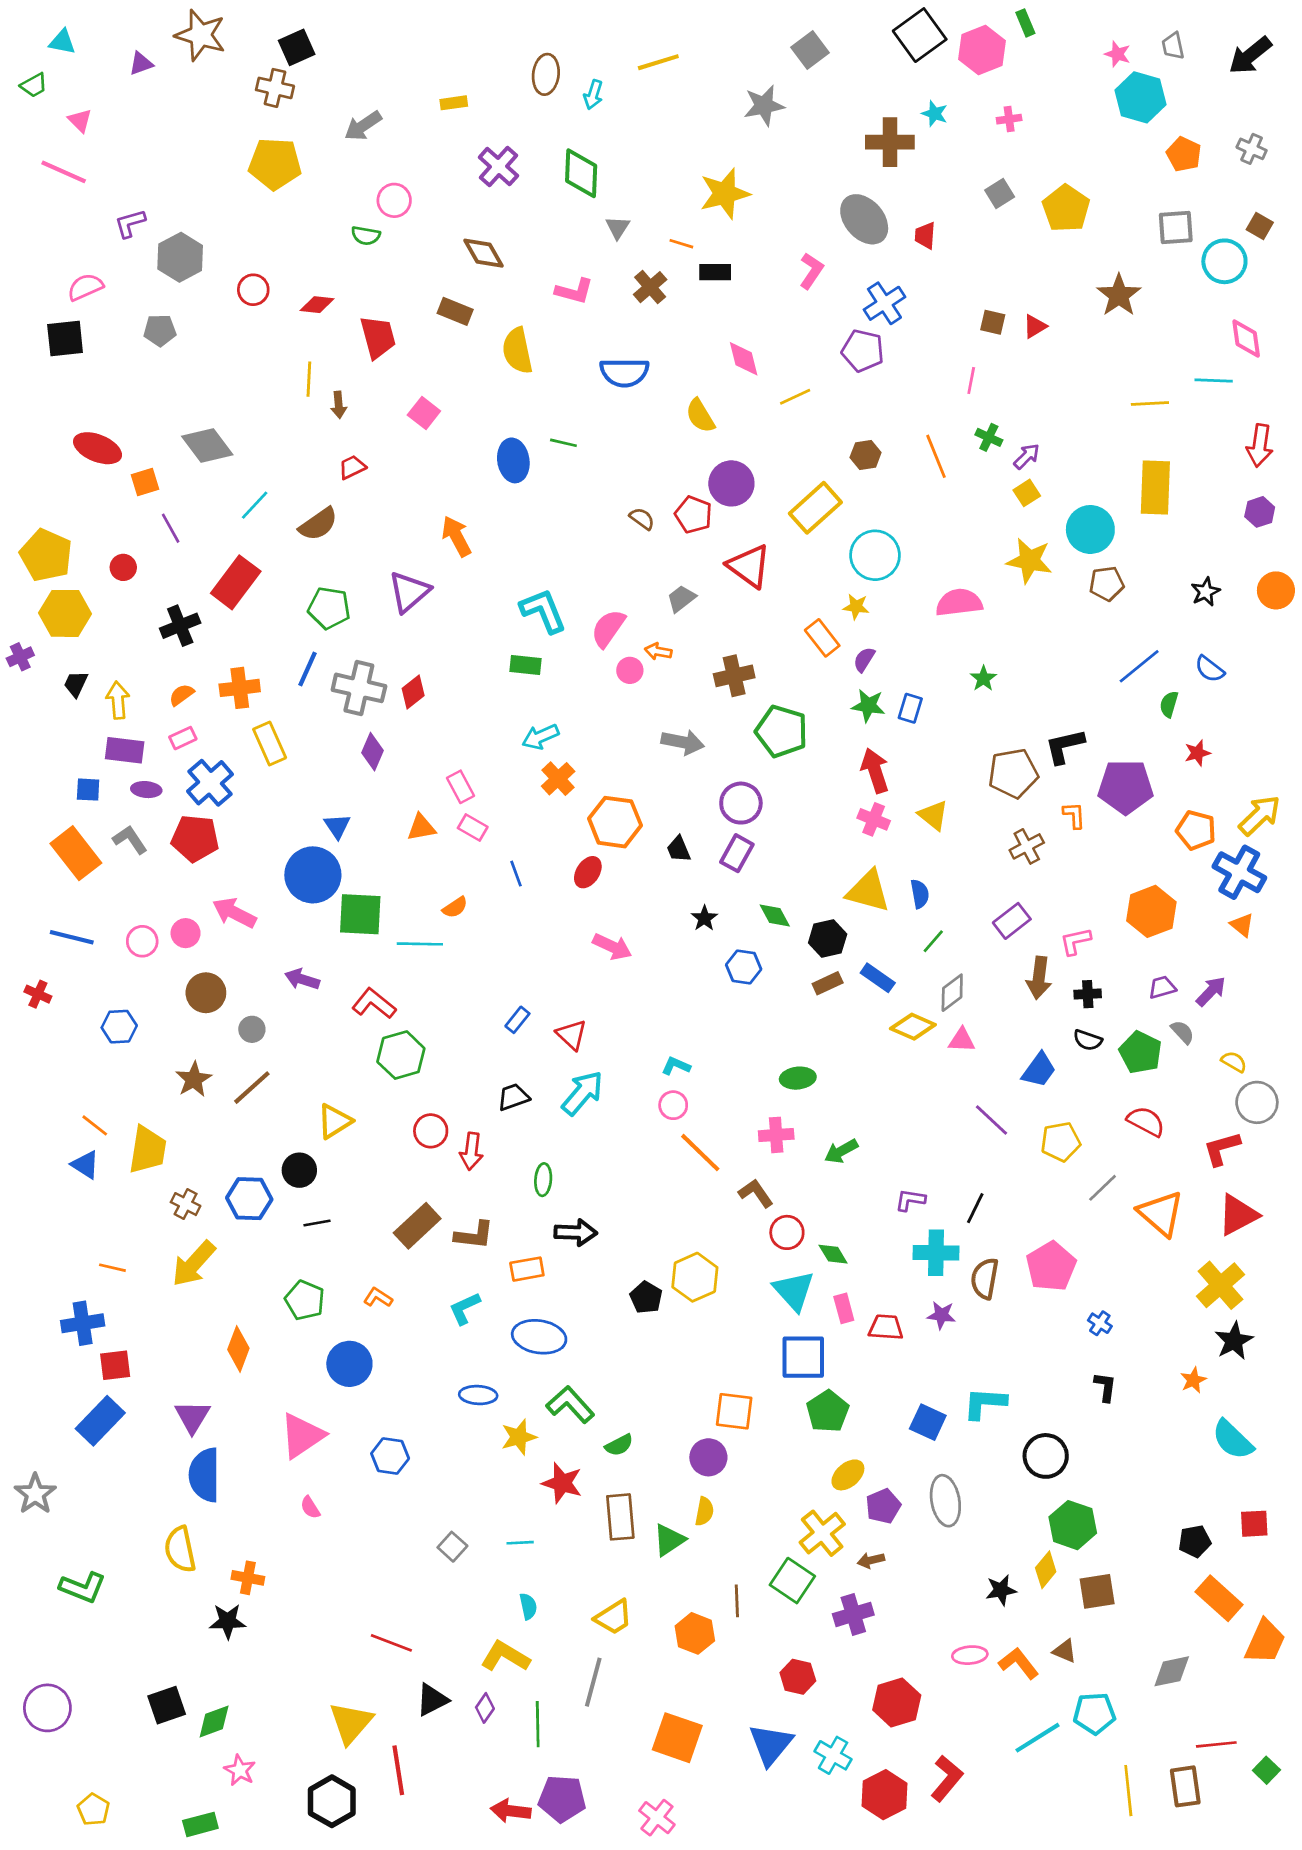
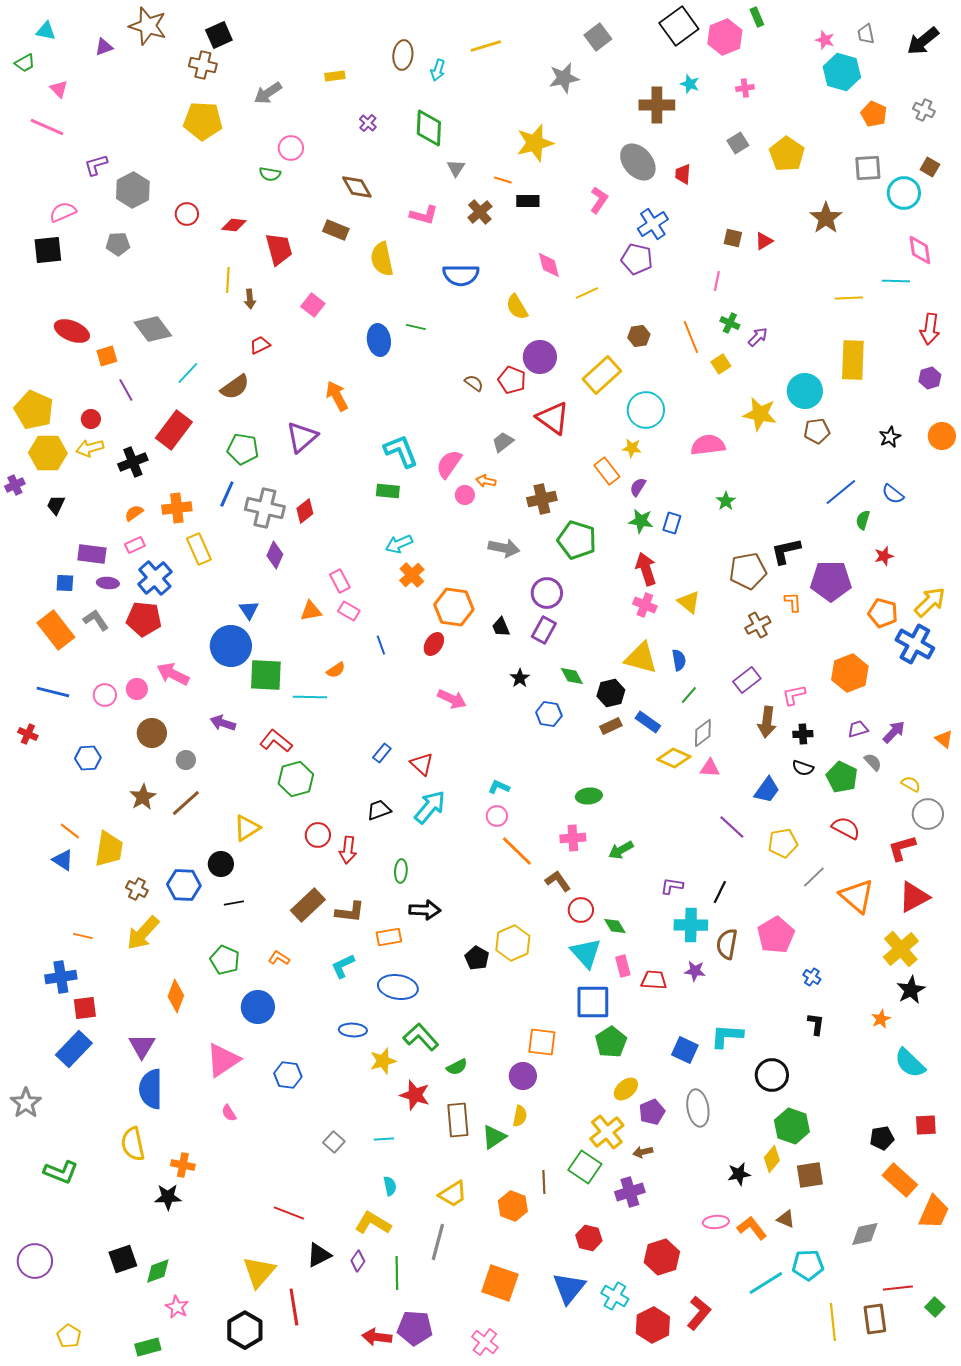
purple cross: (498, 166) -> (368, 123), size x0.6
yellow square: (1027, 493) -> (721, 364), moved
yellow arrow: (118, 700) -> (90, 448), moved, turned -100
orange triangle: (1242, 925) -> (944, 739), moved

